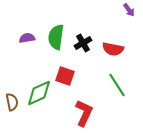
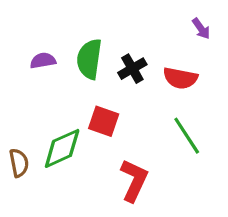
purple arrow: (129, 10) -> (201, 29), moved

